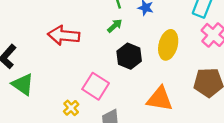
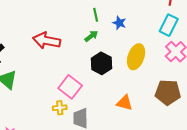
orange triangle: (160, 99) -> (125, 103), size x0.7
yellow cross: (71, 108) -> (60, 108), moved, turned 32

